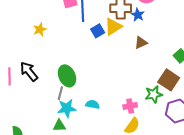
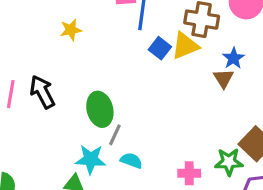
blue star: (138, 15) -> (233, 58), moved
blue square: (98, 31) -> (160, 48), turned -32
brown triangle: (141, 43) -> (223, 78), turned -48
gray line: (60, 93) -> (115, 135), moved

